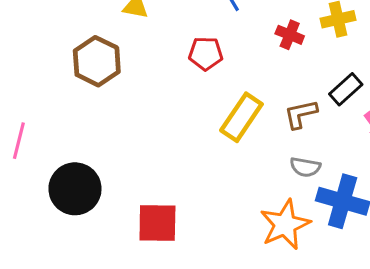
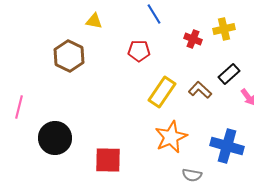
brown L-shape: (301, 114) -> (200, 90), turned 55
gray semicircle: (305, 167) -> (192, 175), moved
orange star: (285, 225) -> (171, 137), moved

